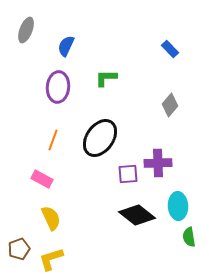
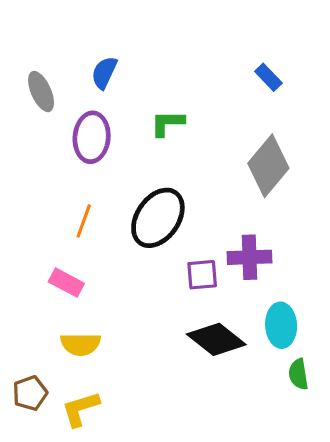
gray ellipse: (26, 30) -> (41, 92), moved, turned -45
gray diamond: (170, 105) -> (268, 166), size x1.6
yellow semicircle: (51, 218) -> (81, 344), turned 115

